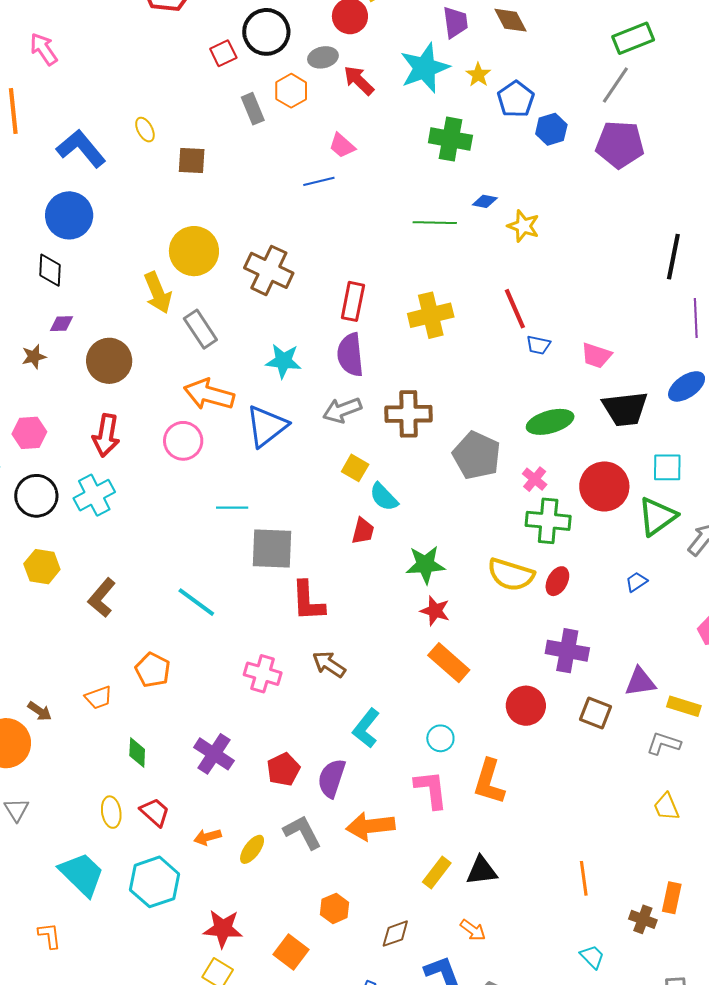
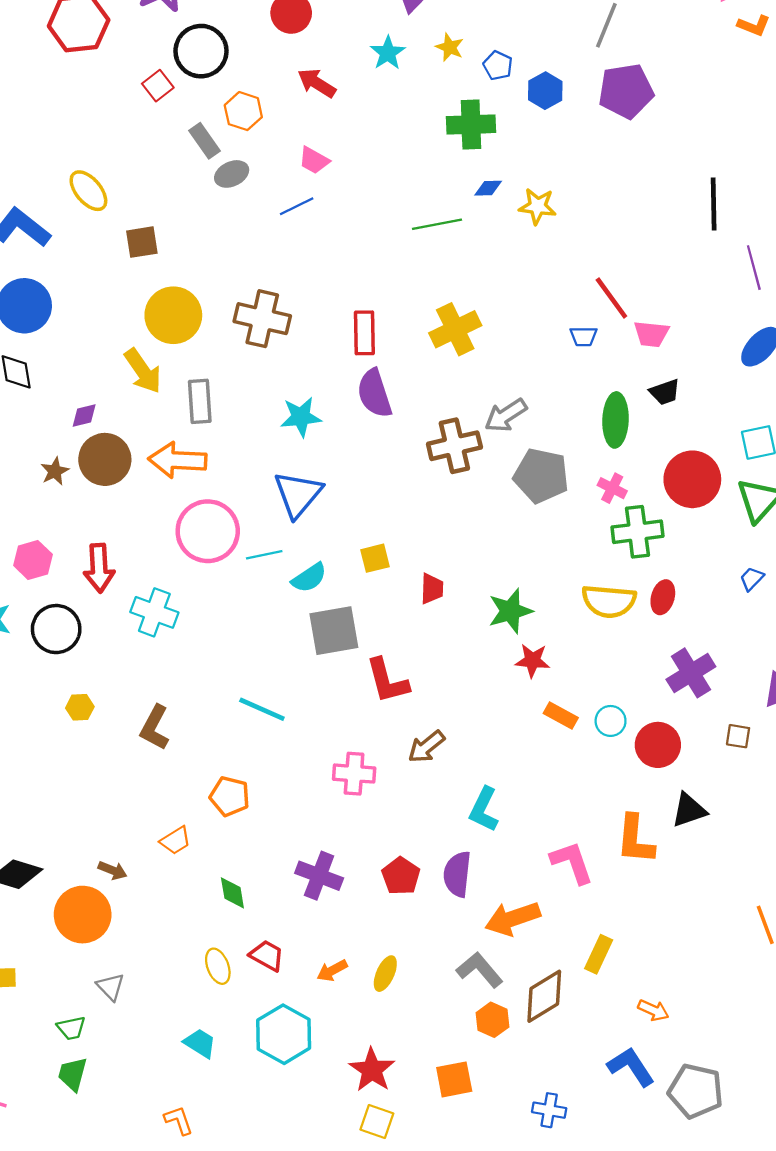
gray ellipse: (323, 57) -> (232, 174), moved
cyan star: (425, 68) -> (388, 53), size x0.6
blue pentagon: (516, 99) -> (498, 66), size x0.7
yellow ellipse: (145, 130) -> (88, 191), size x1.5
green cross: (450, 139) -> (471, 125), moved
brown square: (192, 160) -> (142, 242), moved
red line: (515, 309) -> (611, 298), moved
purple diamond: (62, 324) -> (84, 416), moved
gray rectangle: (200, 329) -> (200, 401), turned 42
brown star: (34, 357) -> (55, 471), moved
orange arrow: (209, 394) -> (177, 460), moved
black trapezoid: (625, 409) -> (665, 392), moved, size x0.6
gray arrow: (342, 410) -> (506, 415), moved
green ellipse: (550, 422) -> (616, 420), turned -60
red arrow: (106, 435) -> (99, 568), moved
pink circle: (183, 441) -> (208, 531), size x1.4
yellow square: (355, 468) -> (375, 558), moved, turned -32
cyan cross: (94, 495) -> (154, 612), moved, turned -30
cyan semicircle: (384, 497) -> (309, 578), moved, turned -68
cyan line: (232, 508) -> (264, 555), moved
yellow hexagon: (42, 567) -> (80, 707), size x0.7
purple cross: (567, 651) -> (691, 673), turned -30
orange rectangle: (449, 663) -> (561, 715), size x0.7
brown arrow: (329, 664) -> (426, 747), turned -60
brown square: (596, 713) -> (738, 736), size x0.7
cyan circle: (440, 738) -> (611, 721), moved
gray L-shape: (302, 832) -> (480, 970), moved
black triangle: (482, 871) -> (689, 810), moved
cyan trapezoid: (82, 874) -> (200, 1043), size x0.6
red star: (223, 929) -> (372, 1070), turned -30
brown diamond: (395, 934) -> (544, 996), moved, size x1.5
orange square: (291, 952) -> (454, 1079), turned -36

